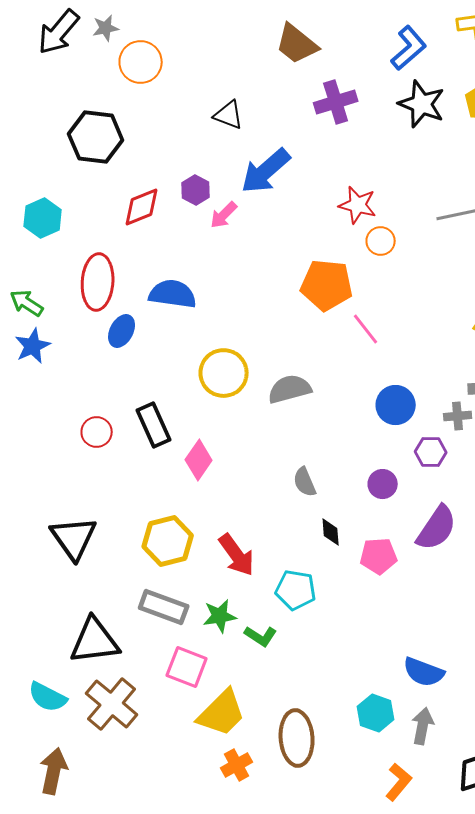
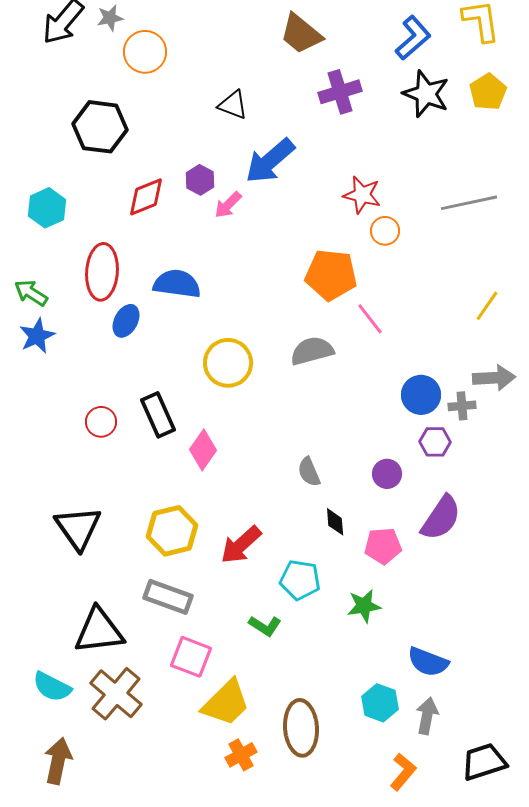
gray semicircle: (290, 389) -> (312, 351), moved
blue circle: (396, 405) -> (421, 395), moved
red arrow: (237, 555) -> (241, 545), turned 84
green star: (220, 616) -> (364, 606), moved

